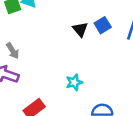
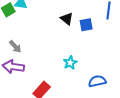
blue square: (103, 25) -> (86, 25), moved, turned 32

